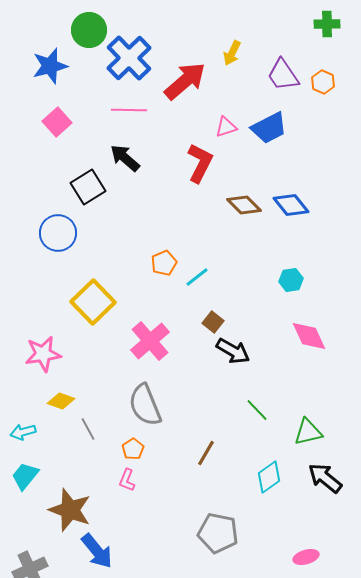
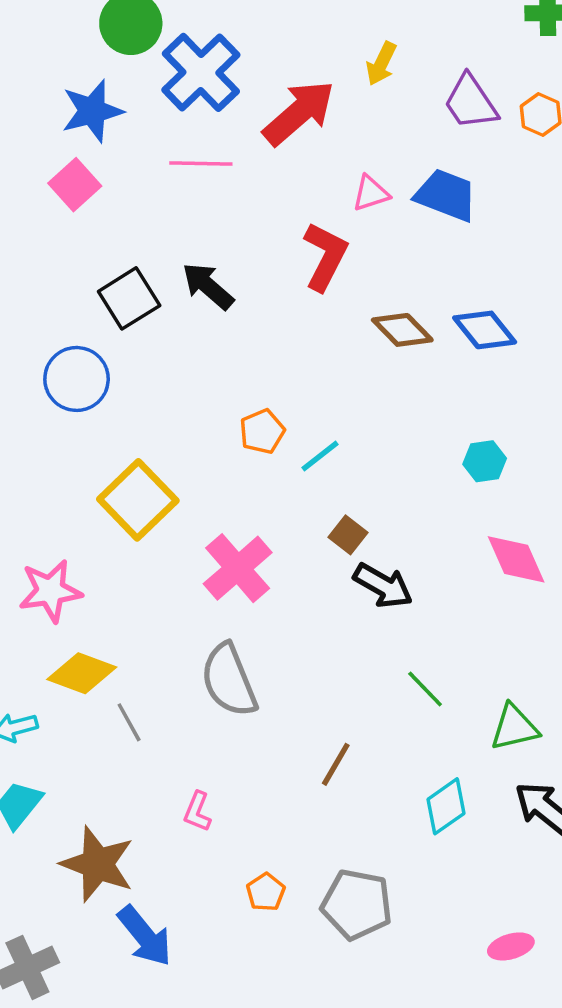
blue star: (50, 66) -> (92, 111), moved
blue trapezoid: (269, 128) -> (446, 195), turned -132
black arrow: (125, 158) -> (208, 286), moved
yellow diamond: (61, 401) -> (82, 673), size x1.4
orange pentagon: (133, 449) -> (266, 892), moved

